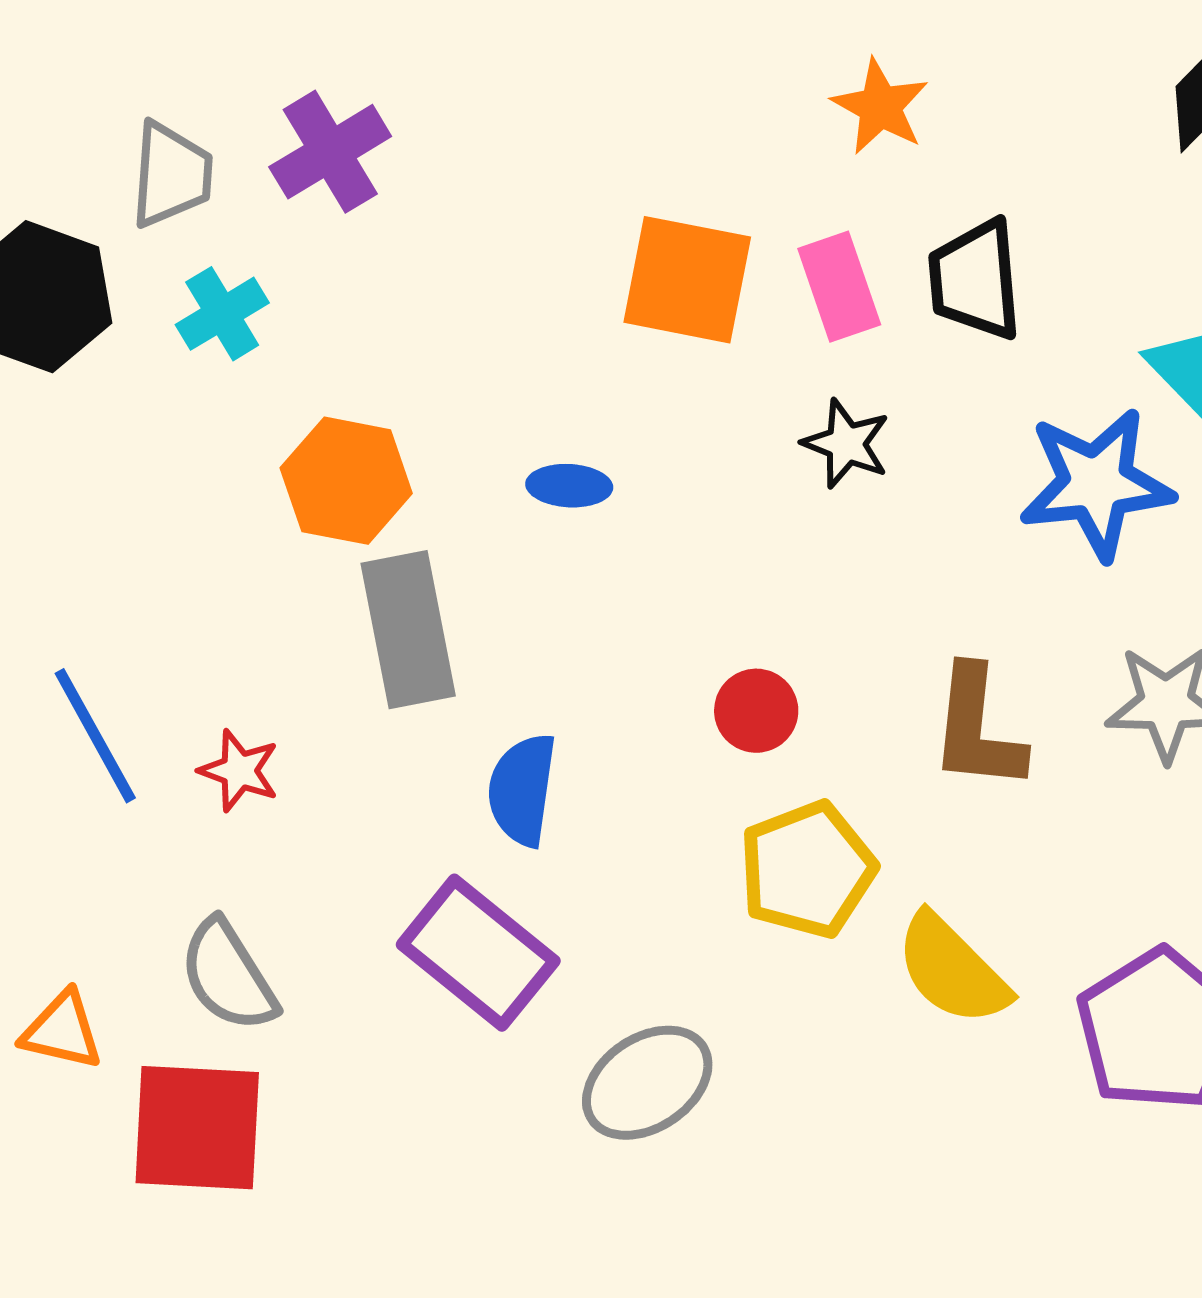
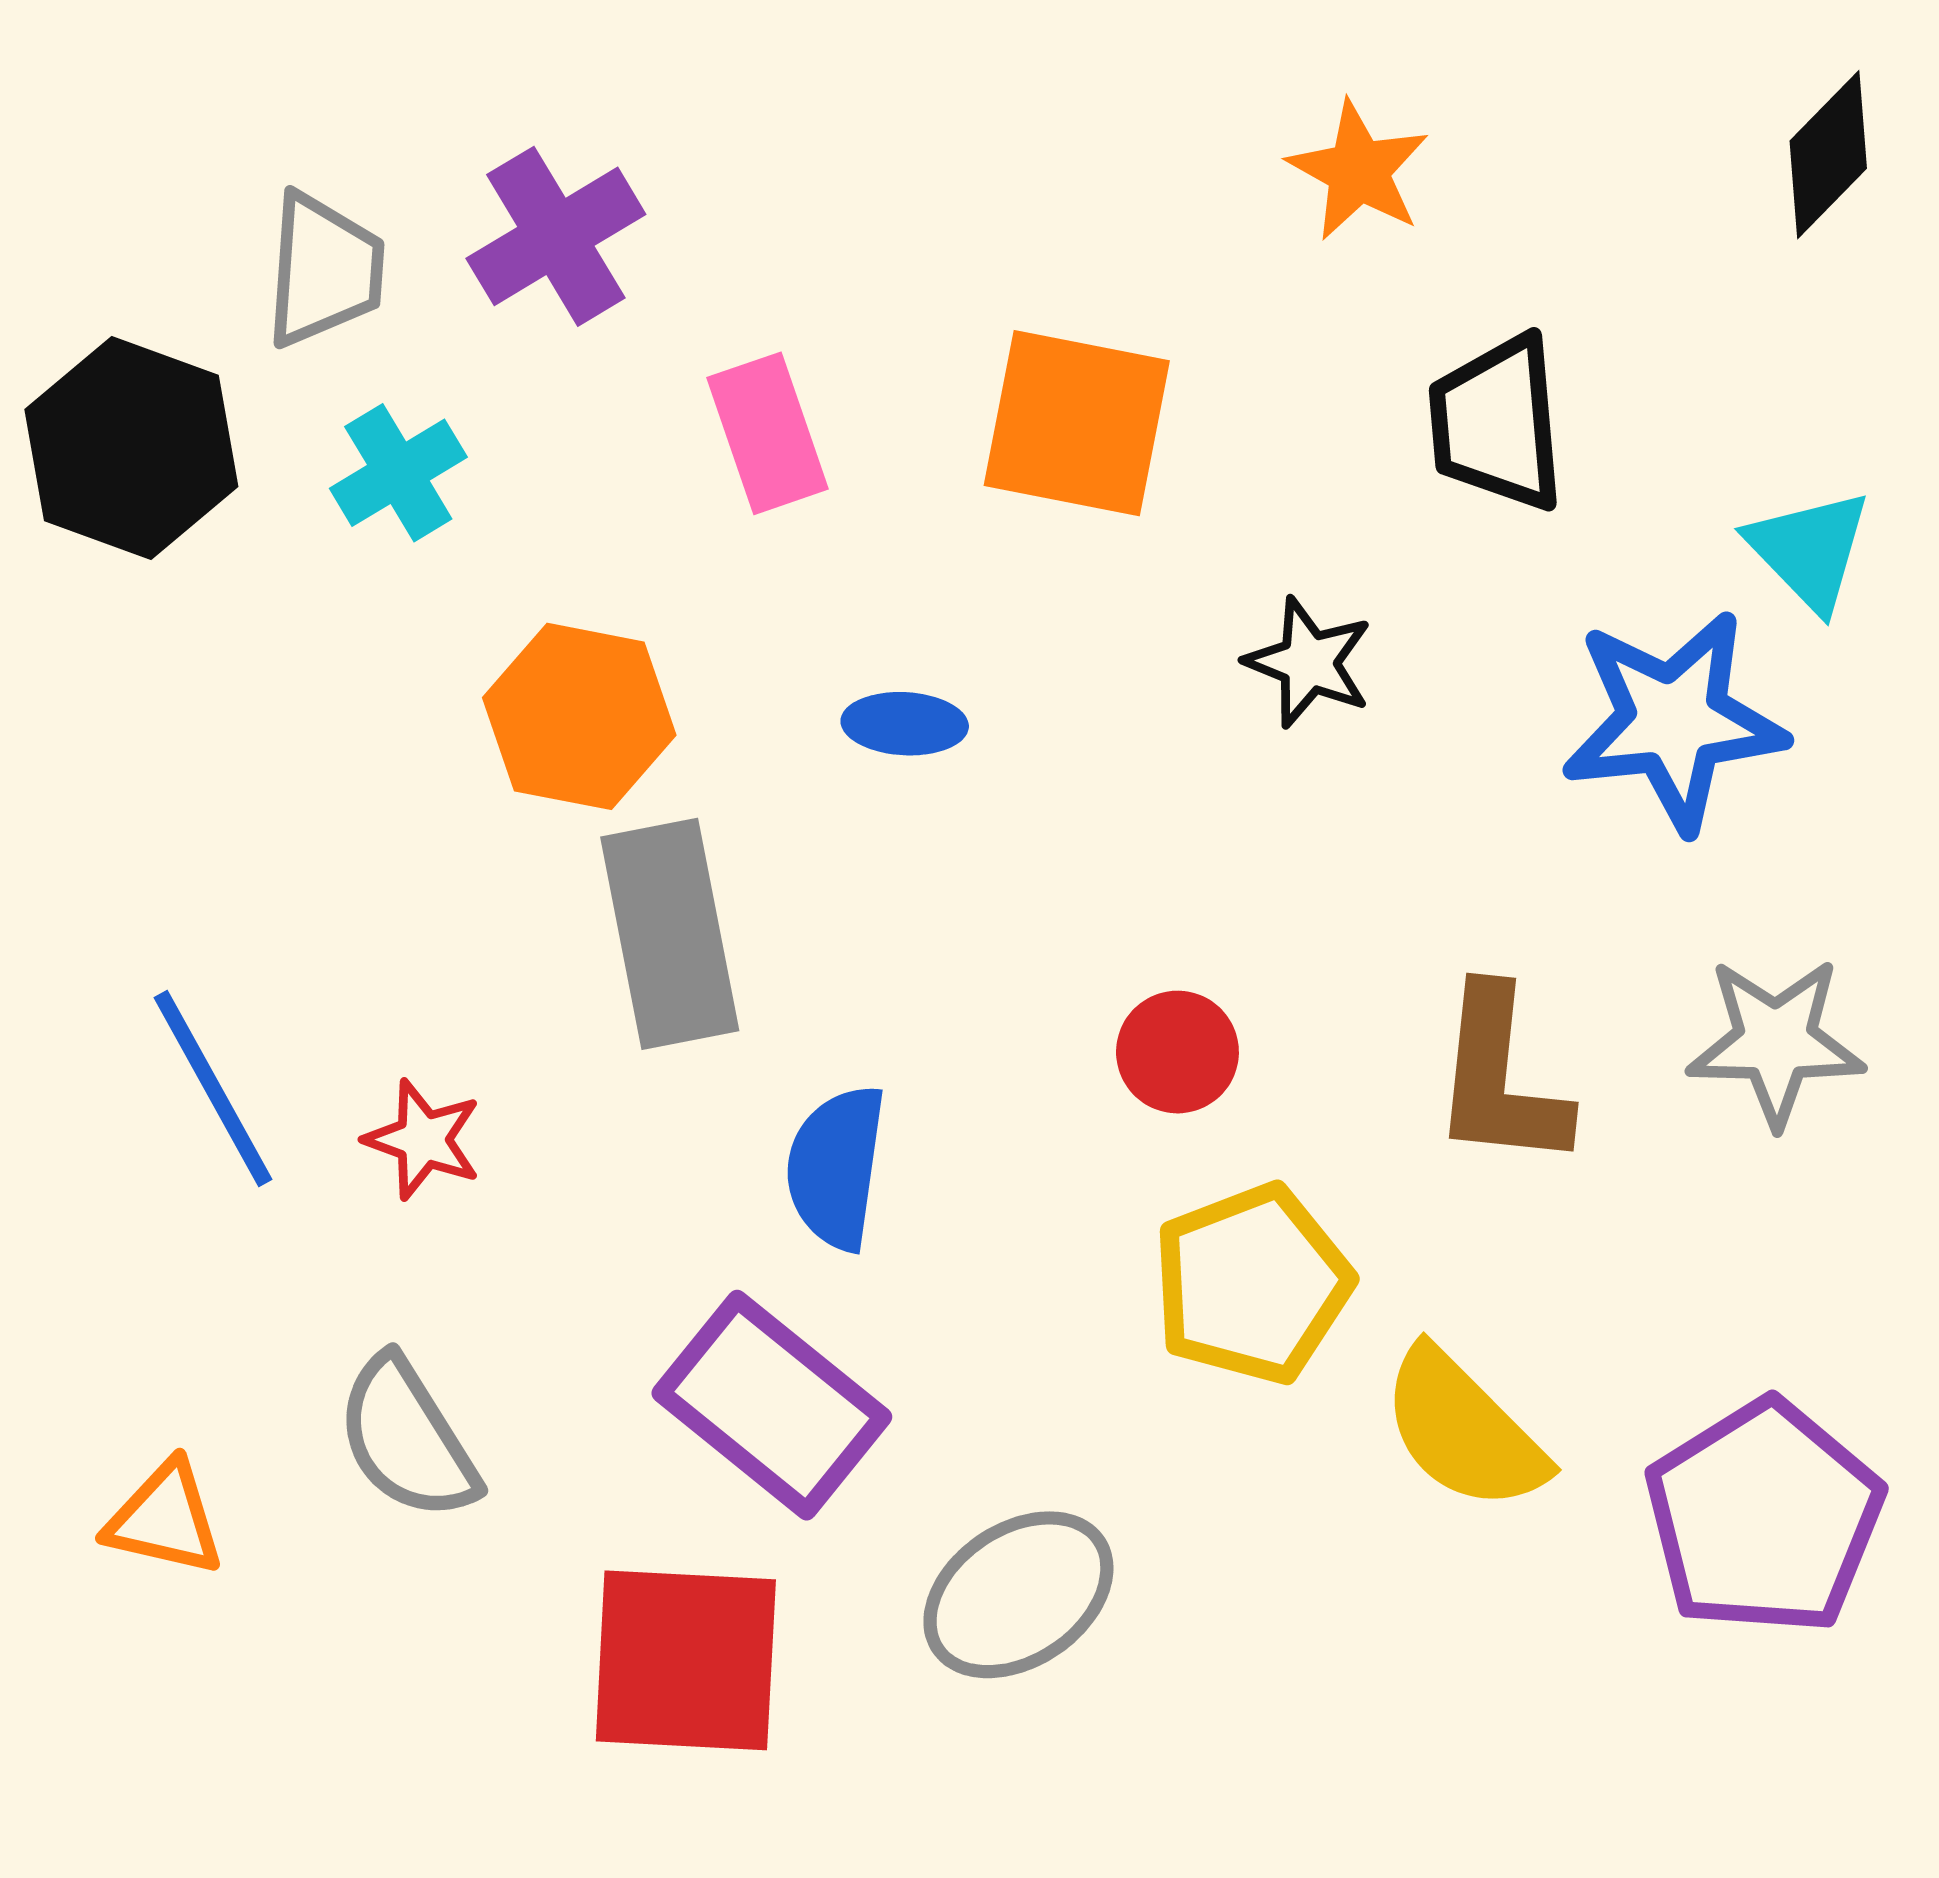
pink rectangle: (839, 287) -> (767, 433), moved
red square: (197, 1128) -> (686, 1660), moved

